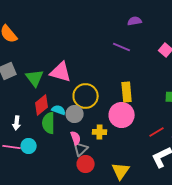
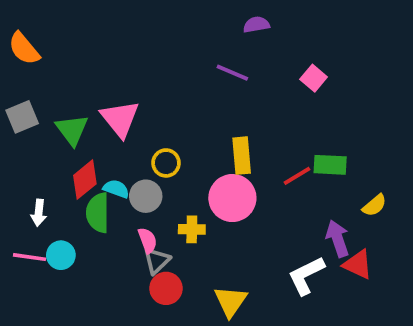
pink triangle: (61, 72) -> (120, 119), turned 35
yellow circle: (86, 96) -> (166, 163), size x0.6
red line: (157, 132) -> (297, 176), moved

